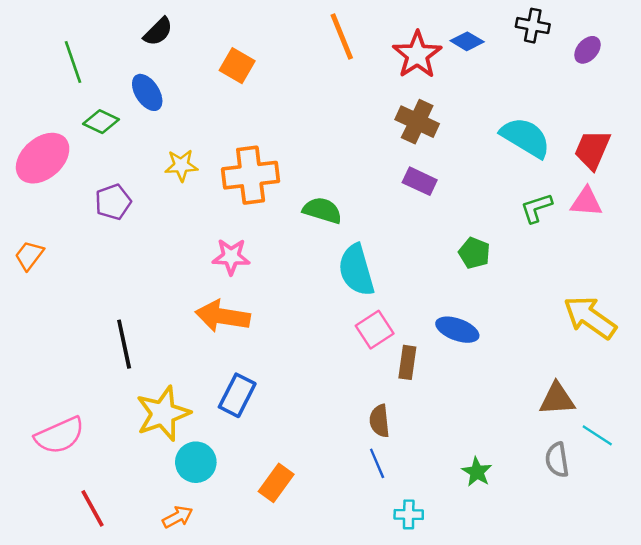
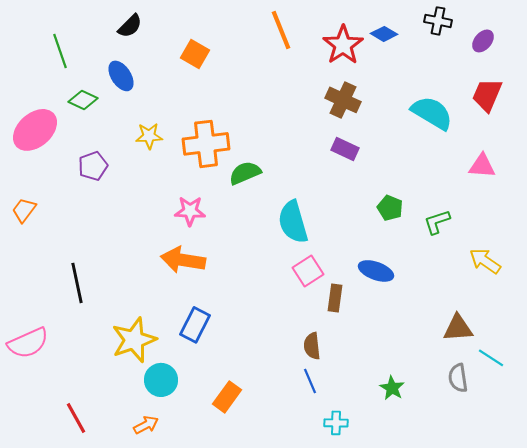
red trapezoid: (592, 150) -> (487, 95), moved
green L-shape: (536, 208) -> (437, 222), moved
green semicircle: (322, 210) -> (245, 173), moved, turned -40
yellow arrow: (590, 317) -> (485, 261), size x0.7
black line: (124, 344) -> (77, 283), moved
pink semicircle: (60, 435) -> (28, 343), moved

